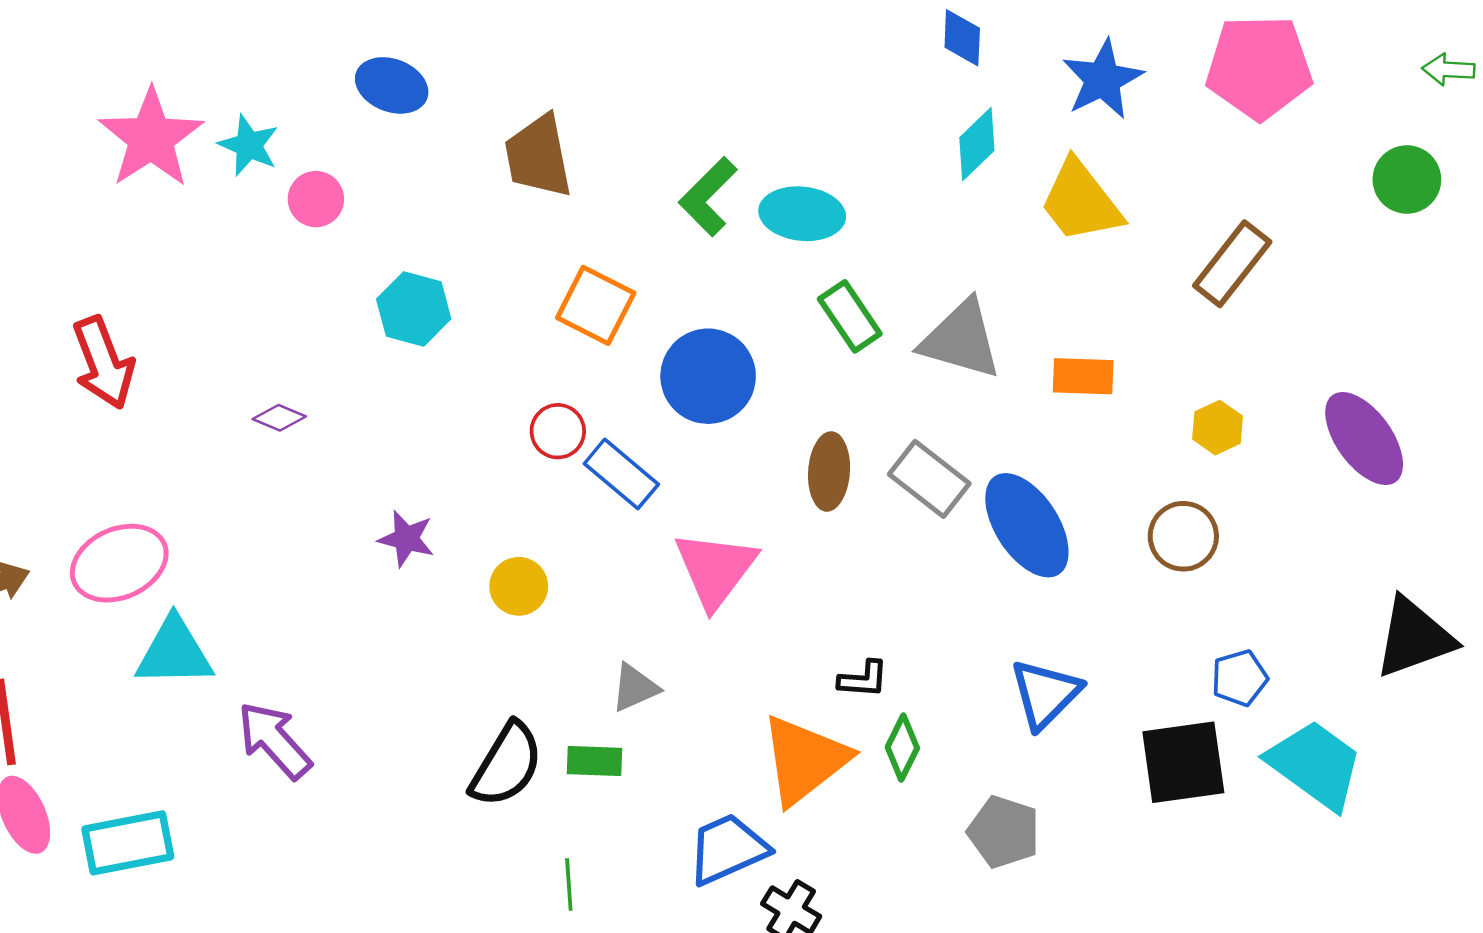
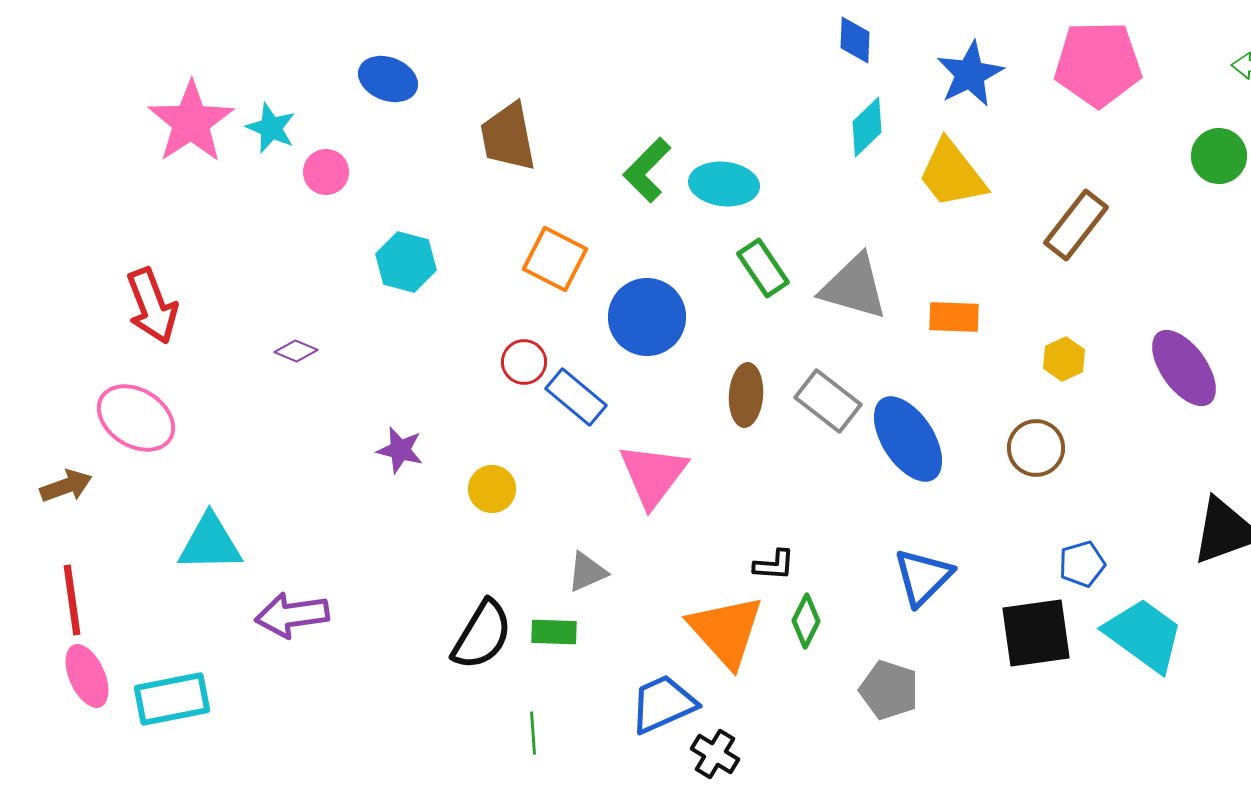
pink ellipse: (119, 563) -> (136, 418), moved, turned 56
purple arrow: (274, 740) -> (292, 615), turned -56
orange triangle: (805, 760) -> (726, 631), turned -34

